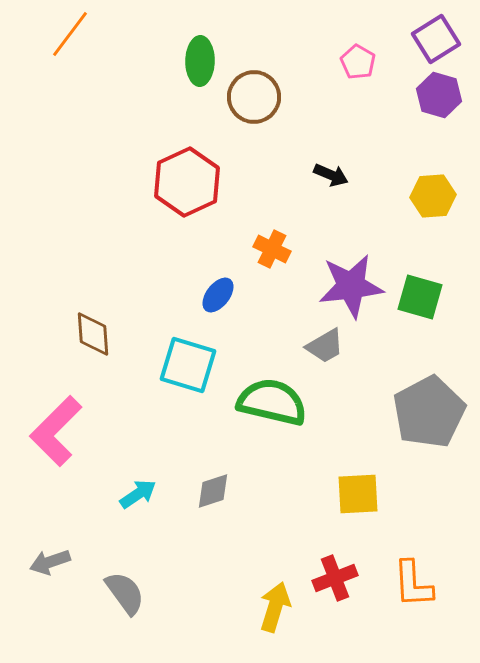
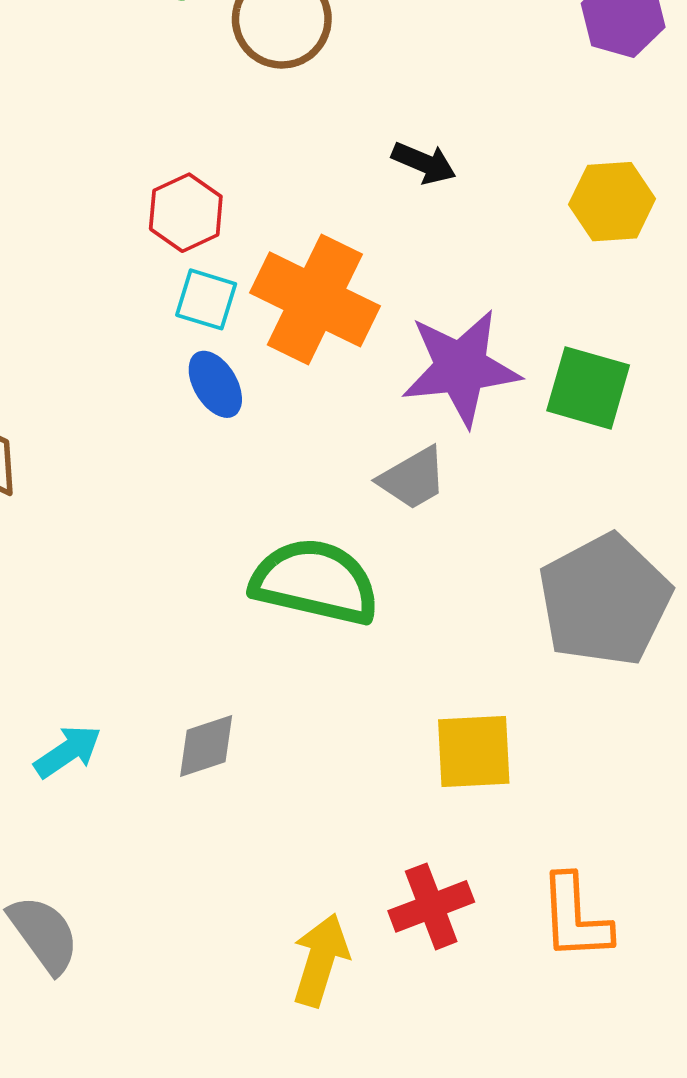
red hexagon: (187, 182) -> (186, 213), moved, size x0.6
orange cross: (272, 249) -> (315, 299), size x1.8
blue ellipse: (218, 295) -> (215, 384), turned -69
cyan square: (188, 365) -> (206, 299), moved, size x0.6

